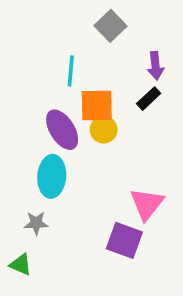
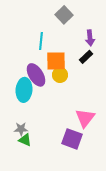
cyan ellipse: (52, 176) -> (24, 90), moved
green triangle: (21, 265) -> (25, 140), moved

